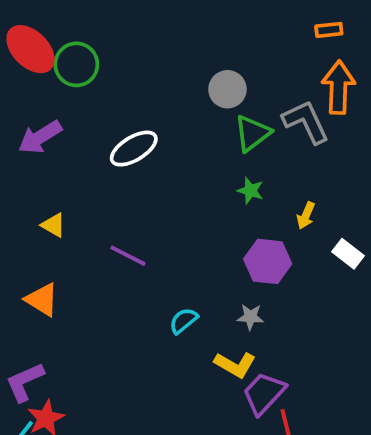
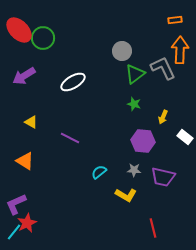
purple trapezoid: (264, 393) -> (163, 177), moved, turned -120

